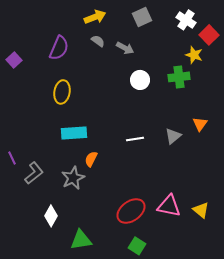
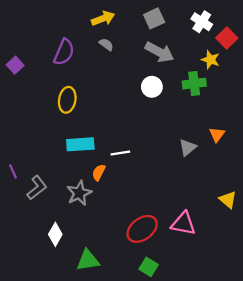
gray arrow: (125, 48) -> (159, 52), moved, size x1.5
white line: (135, 139) -> (120, 153), moved
yellow triangle: (201, 210) -> (228, 200), moved

